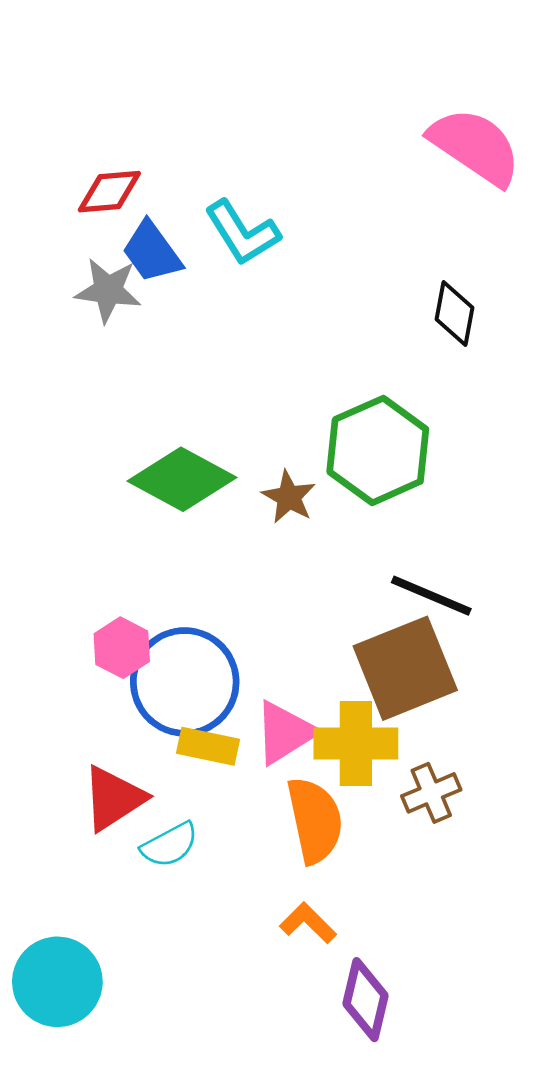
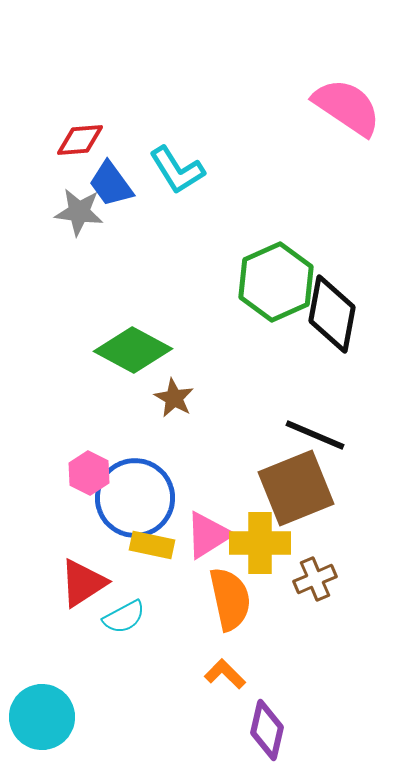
black diamond: (455, 314) -> (332, 314), moved, size x1.6
green hexagon: (378, 450) -> (276, 282), moved
brown star: (289, 497) -> (174, 398), moved

